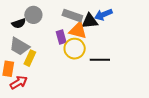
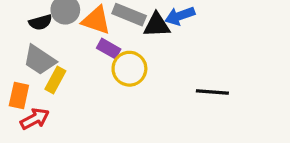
orange triangle: (78, 30) -> (96, 20), moved
purple rectangle: (61, 37) -> (109, 49), turned -48
black line: (100, 60) -> (212, 92), moved

